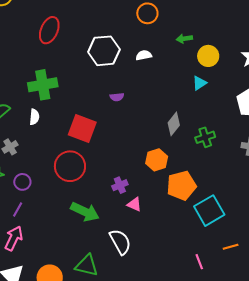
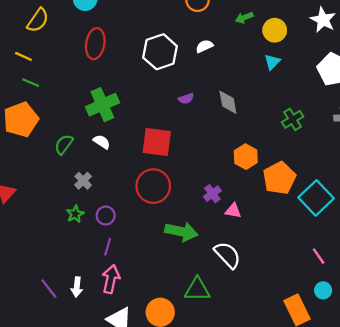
white semicircle: (34, 117) -> (102, 142), turned -49
gray diamond: (174, 124) -> (228, 102), moved, turned -35

